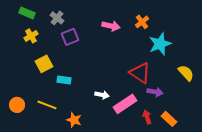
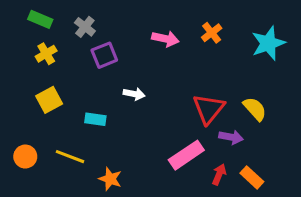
cyan star: (160, 44) -> (268, 43), moved
yellow square: (44, 64) -> (49, 100), moved
red triangle: (140, 73) -> (209, 109), turned 35
yellow semicircle: (186, 73) -> (255, 109), moved
white arrow: (102, 95) -> (134, 94), moved
red arrow: (147, 117) -> (219, 174), turned 40

